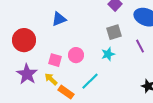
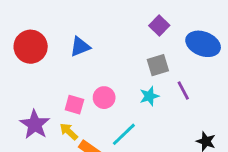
red circle: (24, 40) -> (31, 47), moved
purple line: (140, 46) -> (183, 90), moved

